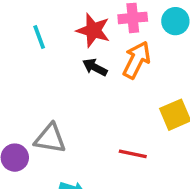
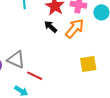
red line: (133, 154) -> (35, 76), moved

